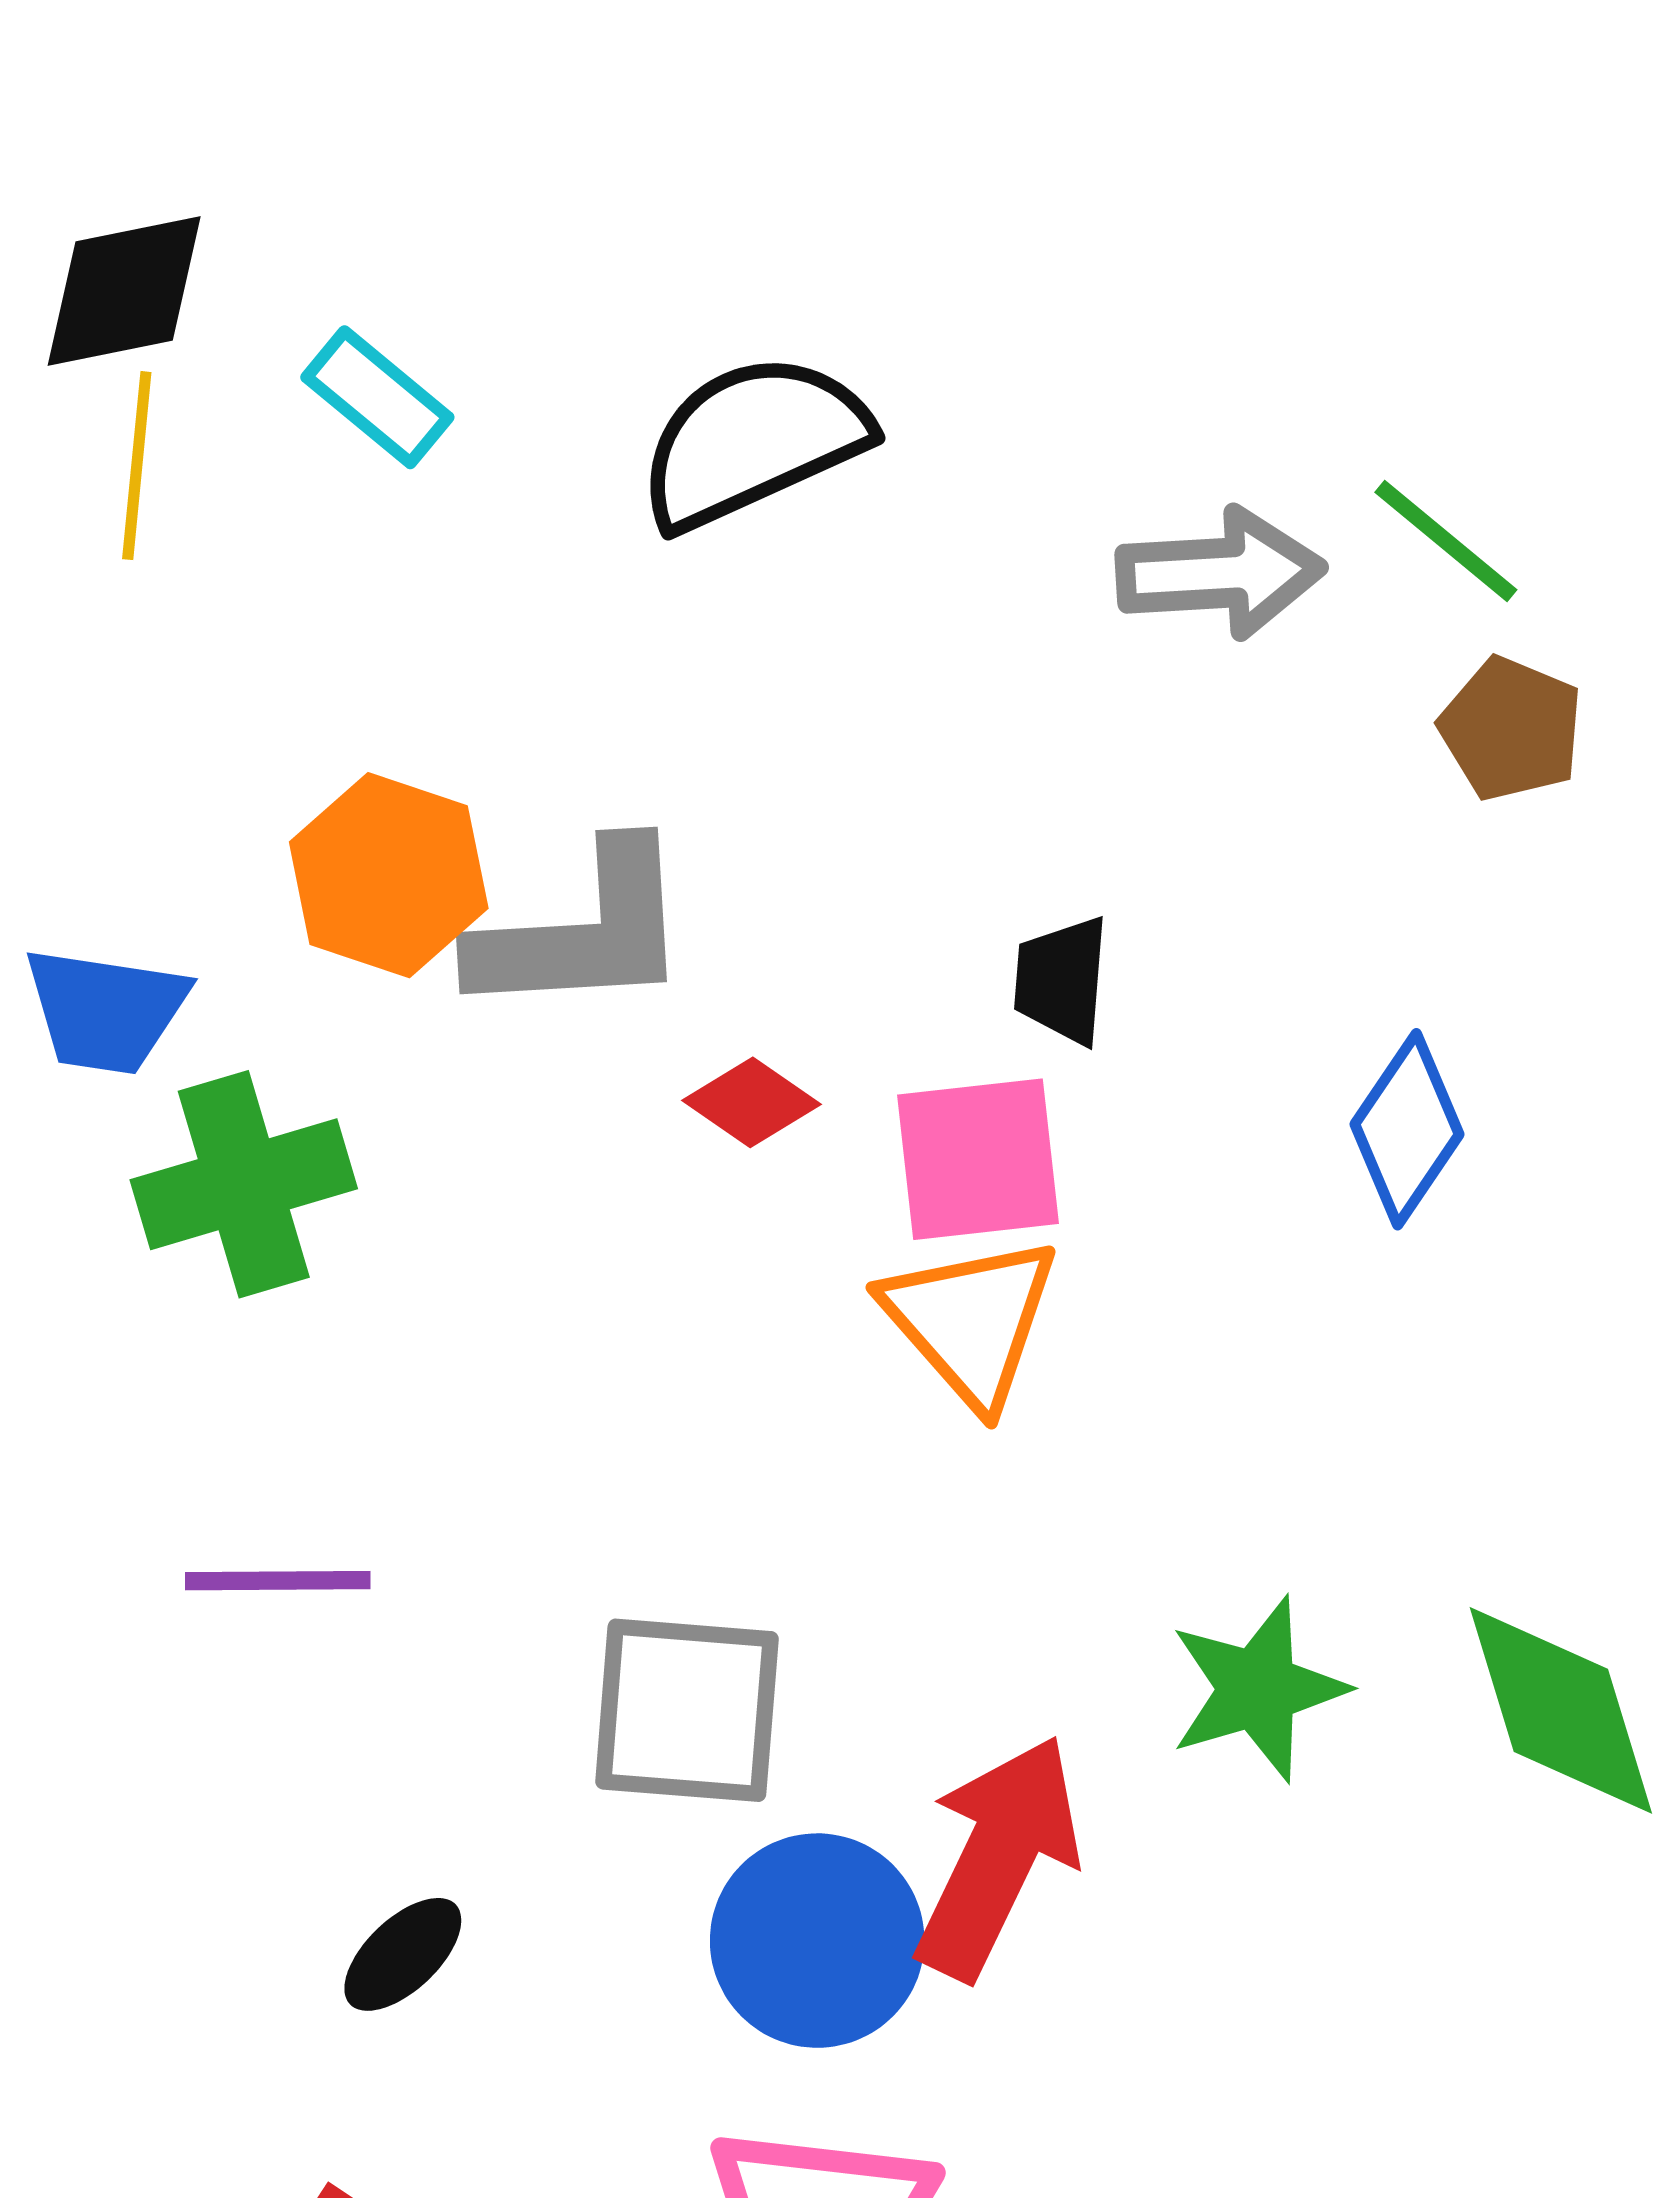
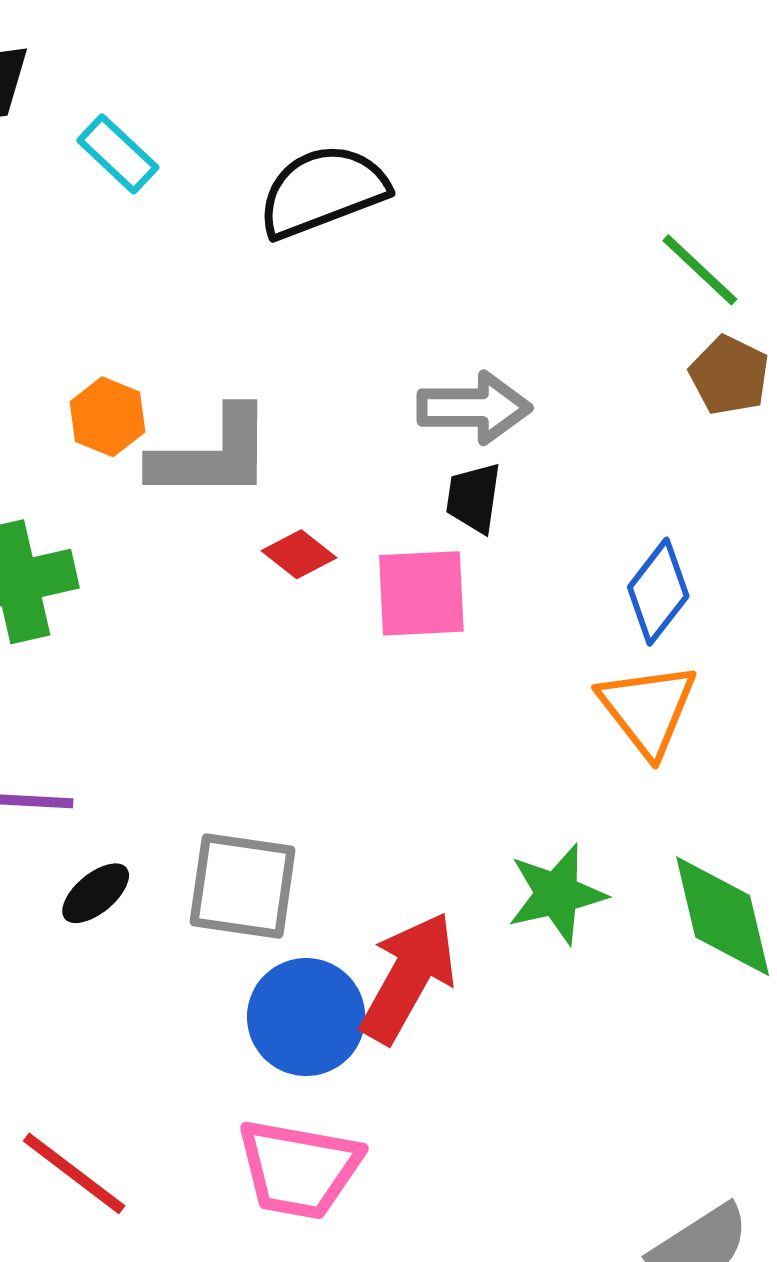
gray arrow: (1220, 573) -> (474, 408), moved
orange hexagon: (389, 875) -> (108, 417), size x0.7
orange triangle: (971, 1321) -> (648, 709), moved
black ellipse: (403, 1954) -> (96, 893), moved

